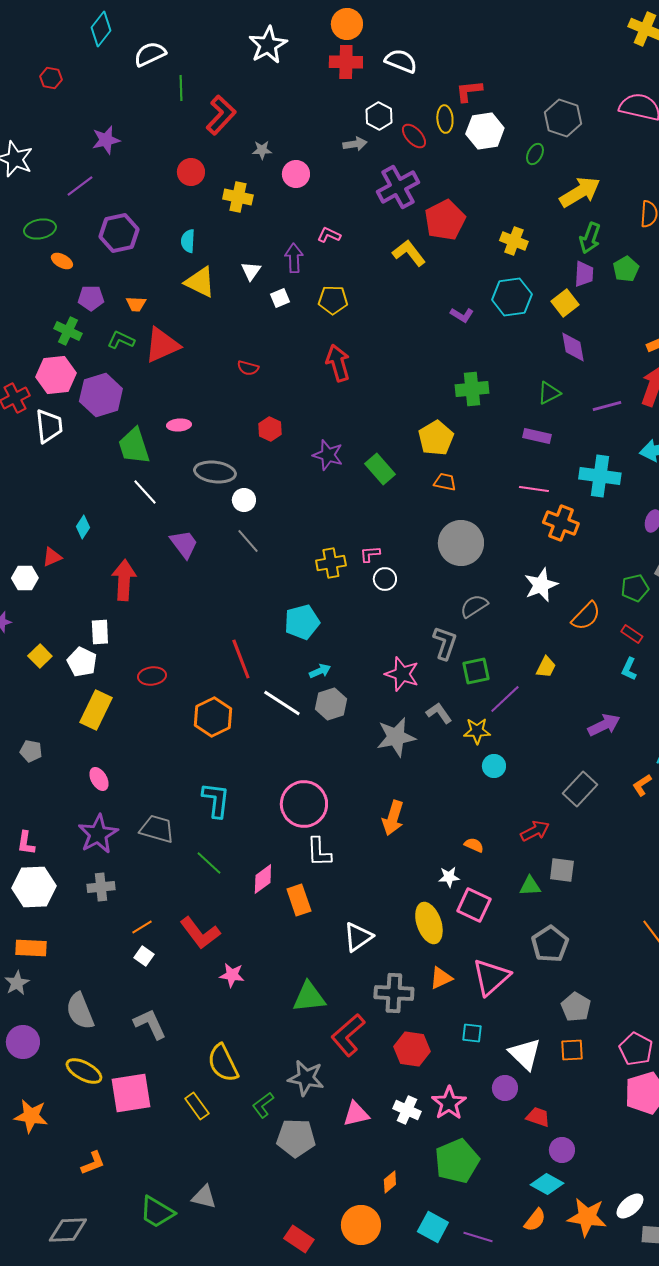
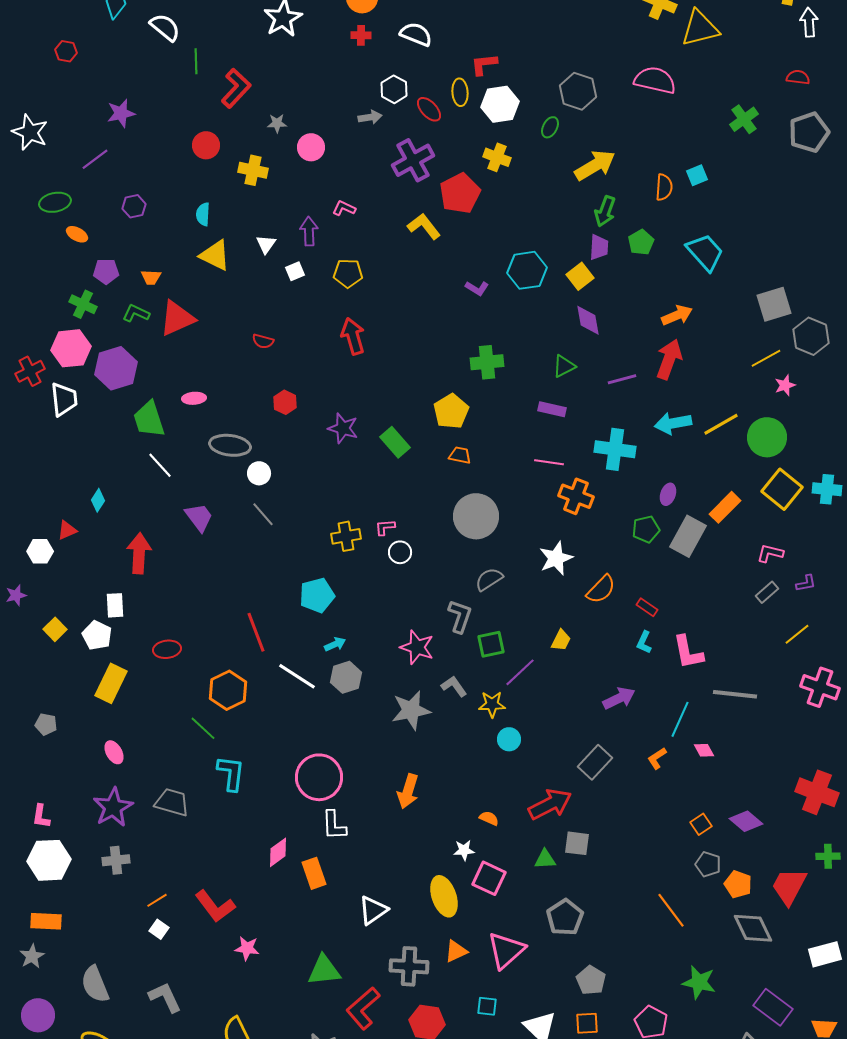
white semicircle: (150, 54) -> (165, 27), turned 64
red cross: (346, 62) -> (361, 35), size x0.6
purple hexagon: (119, 233) -> (134, 206), size x0.6
yellow cross: (514, 241) -> (497, 157), moved
green pentagon: (635, 588) -> (646, 529), moved
red arrow: (535, 831) -> (550, 804), size x1.5
green line: (209, 863) -> (203, 728), moved

